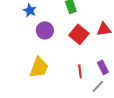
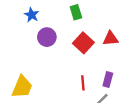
yellow trapezoid: (39, 67) -> (22, 87), moved
purple rectangle: (103, 67) -> (108, 80), turned 40

